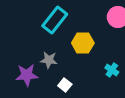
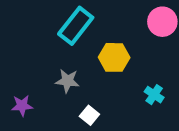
purple star: (27, 75) -> (22, 106), moved, size x0.7

